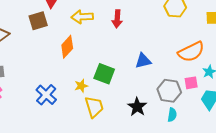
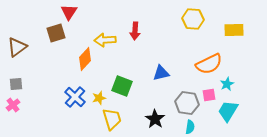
yellow arrow: (82, 17) -> (105, 40), moved
blue cross: (46, 95) -> (75, 97), moved

